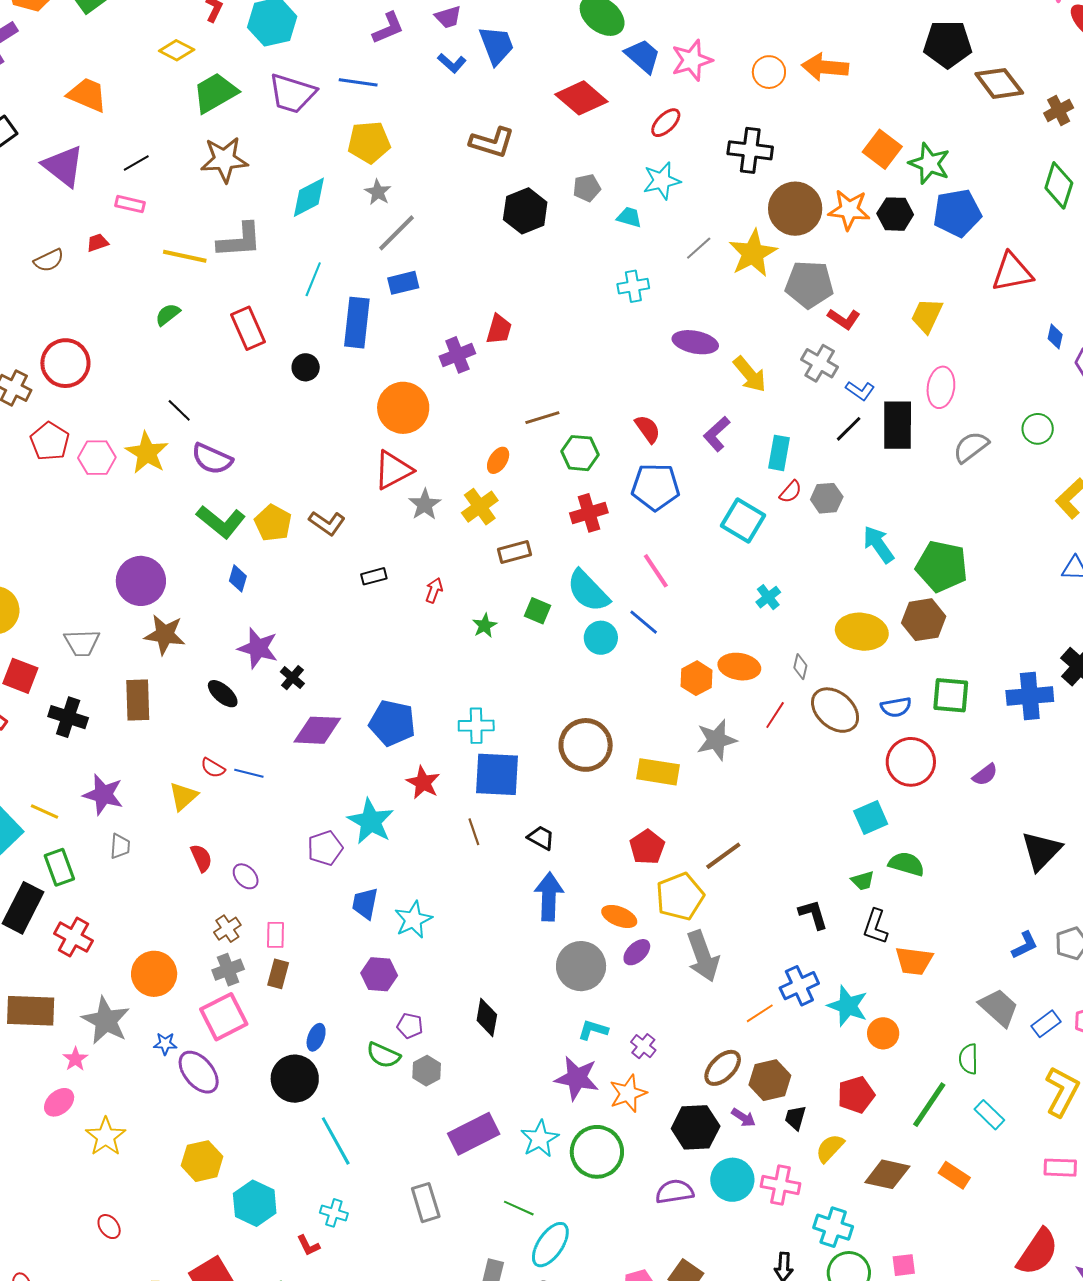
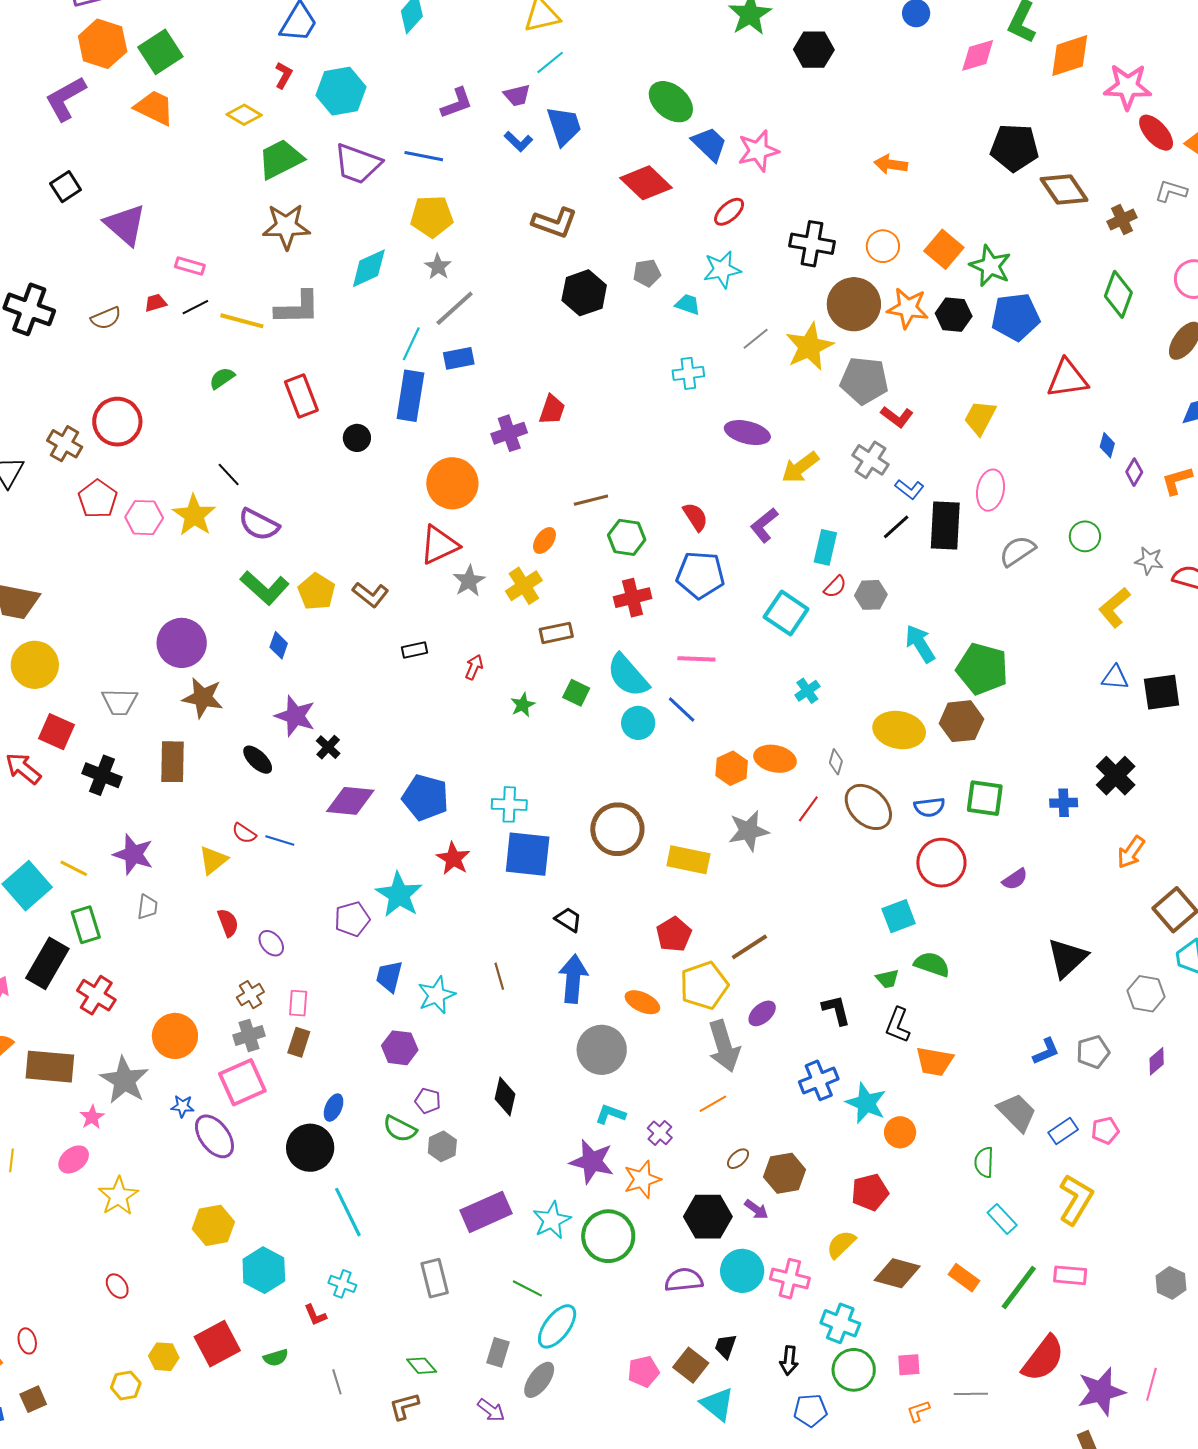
orange arrow: (825, 67) -> (891, 164), size x0.7
orange circle: (769, 72) -> (883, 246), moved
orange trapezoid: (87, 95) -> (154, 108), moved
black line: (136, 163) -> (195, 307), moved
cyan line: (313, 279) -> (411, 344), moved
yellow arrow: (750, 374) -> (800, 467), turned 90
pink line: (656, 571) -> (696, 659), turned -57
blue cross: (1030, 696) -> (1064, 803), size x0.6
brown line: (474, 832) -> (499, 976), moved
purple ellipse: (637, 952) -> (762, 1013), moved
orange line: (760, 1013) -> (713, 1104), moved
brown ellipse: (723, 1068) -> (738, 1159), size x0.6
green line: (929, 1105) -> (1019, 1288), moved
black trapezoid: (795, 1118) -> (725, 1346), moved

